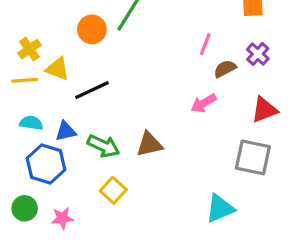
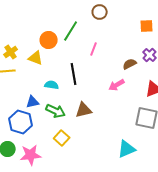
pink line: (205, 44) -> (94, 49), moved
yellow triangle: (57, 69) -> (36, 58), moved
black line: (92, 90) -> (74, 74), moved, turned -75
cyan semicircle: (31, 123) -> (52, 85), moved
pink star: (62, 218) -> (31, 155), size x1.5

